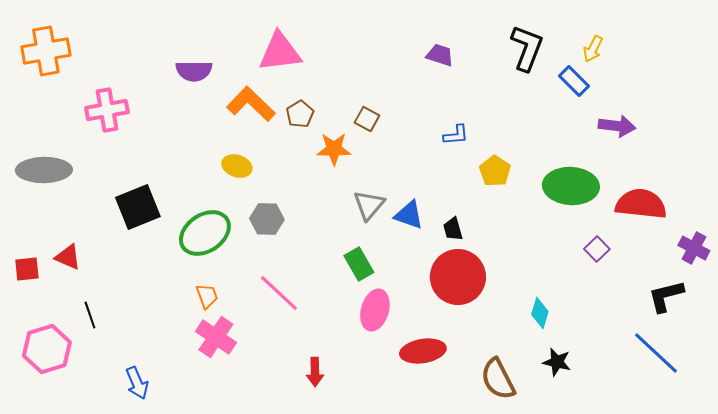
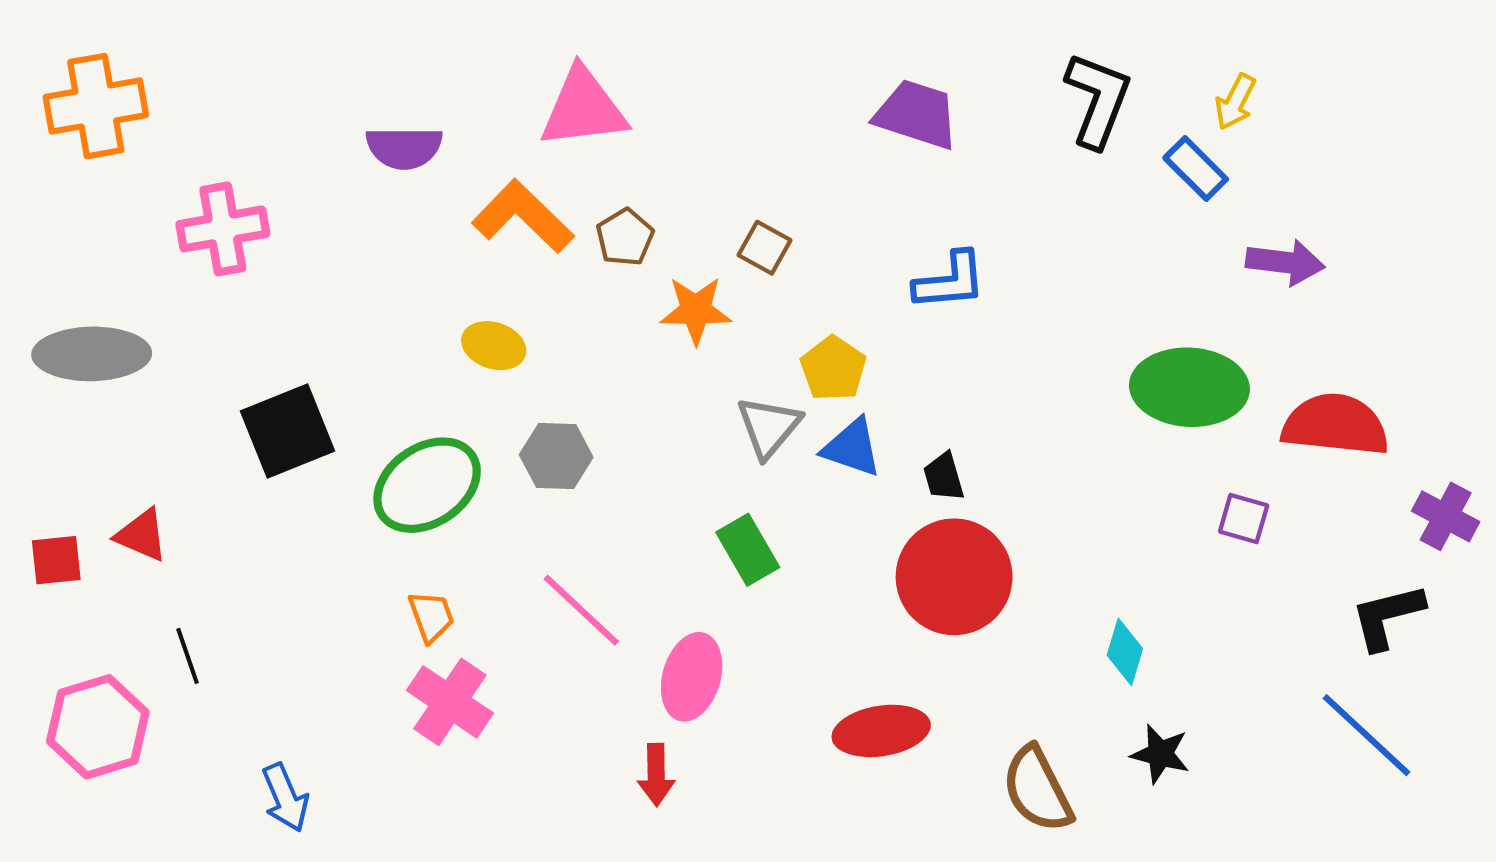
purple trapezoid: (440, 55) -> (917, 114), size x1.5
blue L-shape: (456, 135) -> (950, 281), size x1.4
yellow pentagon: (495, 171) -> (833, 369), moved
purple square: (597, 249) -> (1244, 518), turned -30
pink ellipse: (375, 310) -> (692, 677), moved

